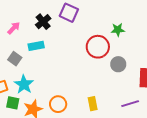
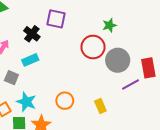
gray circle: (118, 64) -> (118, 60), size x1.5
orange circle: (58, 104) -> (65, 101), moved
purple line: (130, 104) -> (130, 85), moved

